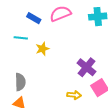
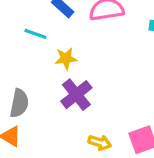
purple cross: (87, 67) -> (76, 95), moved

